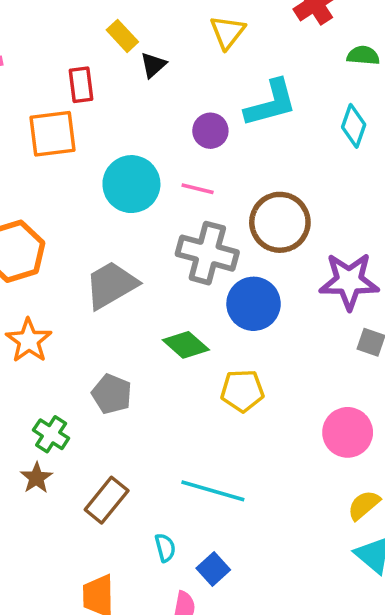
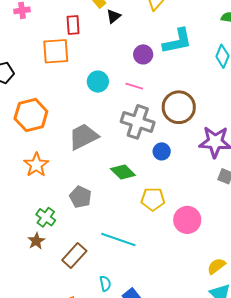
cyan circle: (131, 184) -> (98, 82), size x0.7
blue circle: (254, 304) -> (162, 151), size x0.6
pink circle: (348, 432) -> (187, 220), moved
cyan line: (213, 491) -> (118, 240), moved

